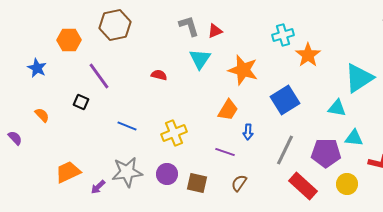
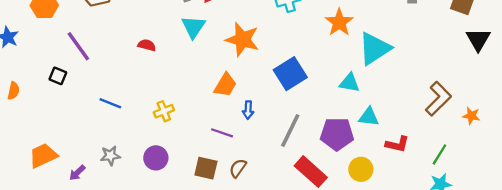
orange star: (308, 55) -> (339, 22), moved
orange semicircle: (42, 115) -> (13, 91), turned 56
yellow cross: (174, 133) -> (164, 111), size x0.7
gray star: (127, 172) -> (110, 156), size x0.6
brown square: (197, 183) -> (206, 168), moved

